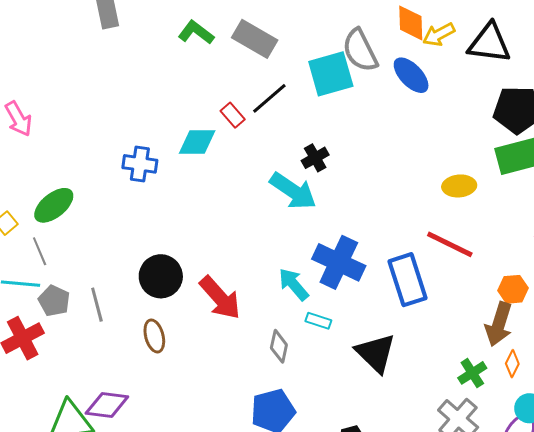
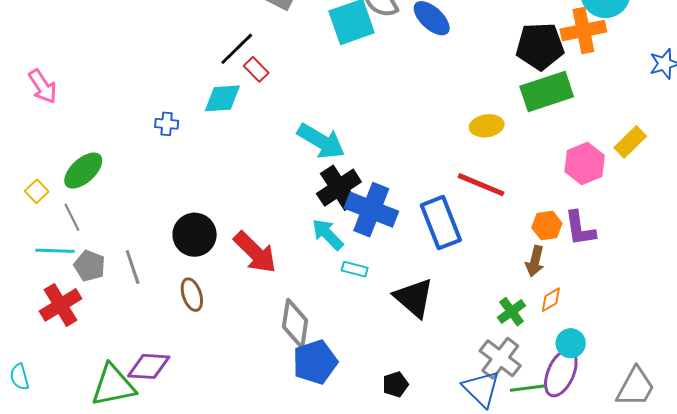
black line: (269, 98) -> (237, 49), moved
black cross: (315, 158) -> (339, 188), moved, size x1.6
blue cross: (140, 164) -> (167, 124), size x0.7
brown arrow: (499, 324) -> (535, 261), size x0.7
gray diamond: (279, 346) -> (295, 324), moved, size x1.5
orange diamond: (512, 364) -> (551, 300), turned 36

